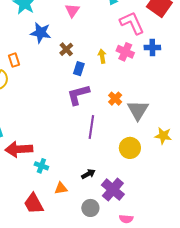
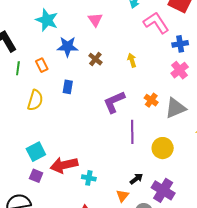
pink cross: (125, 52) -> (180, 70), moved, turned 36
orange rectangle: (14, 60) -> (42, 65), moved
blue rectangle: (79, 69) -> (68, 87), moved
gray triangle: (138, 110) -> (175, 108), turned 45
yellow circle: (130, 148) -> (163, 148), moved
orange triangle: (61, 188) -> (122, 196), moved, turned -32

